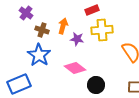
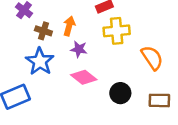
purple star: (77, 39) -> (79, 49), moved
black circle: (96, 85) -> (120, 93), moved

